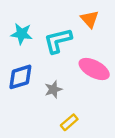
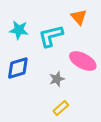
gray star: (53, 89) -> (57, 79), moved

